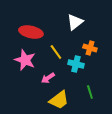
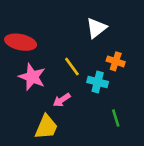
red ellipse: (31, 32) -> (21, 42), moved
yellow trapezoid: (59, 100) -> (46, 127), moved, turned -30

